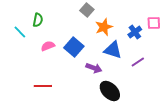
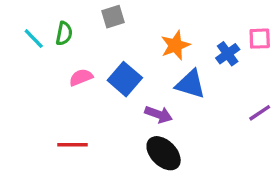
gray square: (87, 10) -> (113, 17), moved, turned 32
cyan line: (20, 32) -> (34, 39), moved
purple line: (138, 62) -> (260, 113), moved
black ellipse: (110, 91) -> (164, 153), moved

